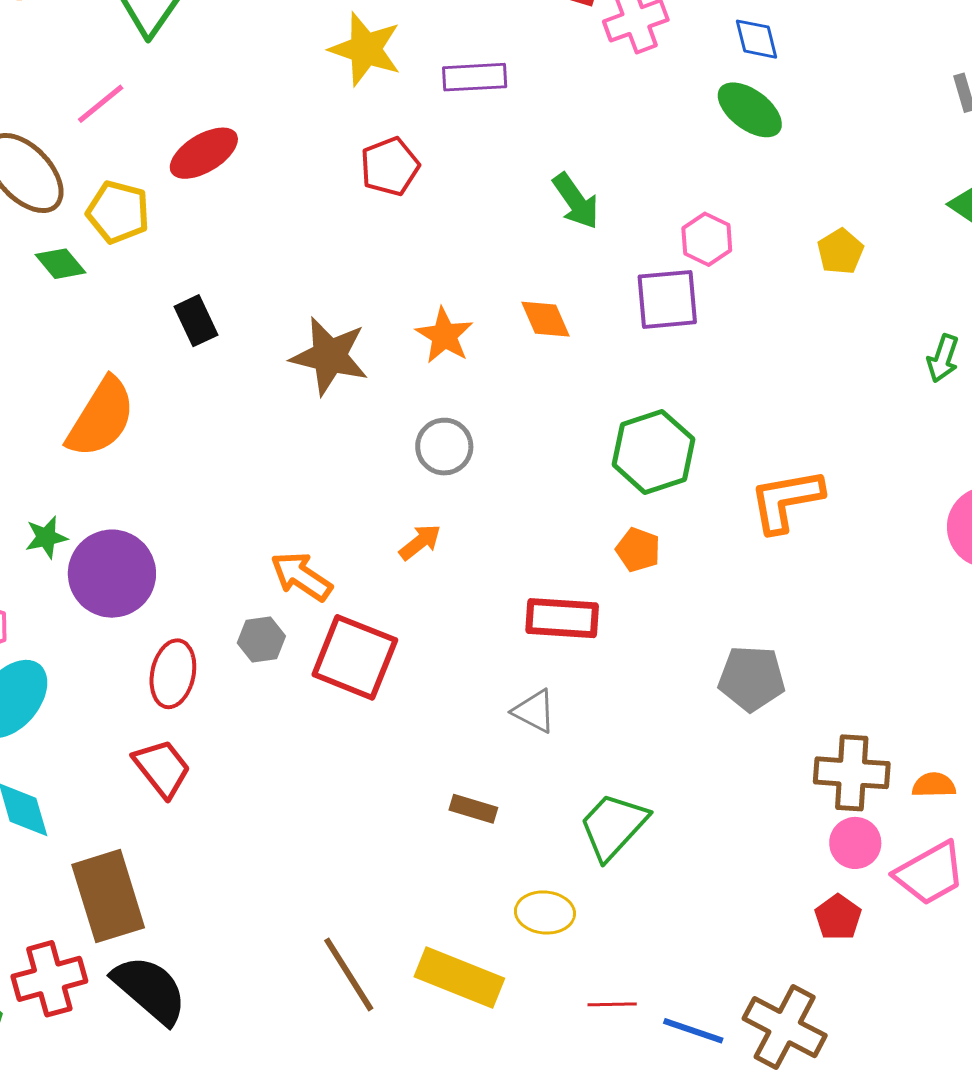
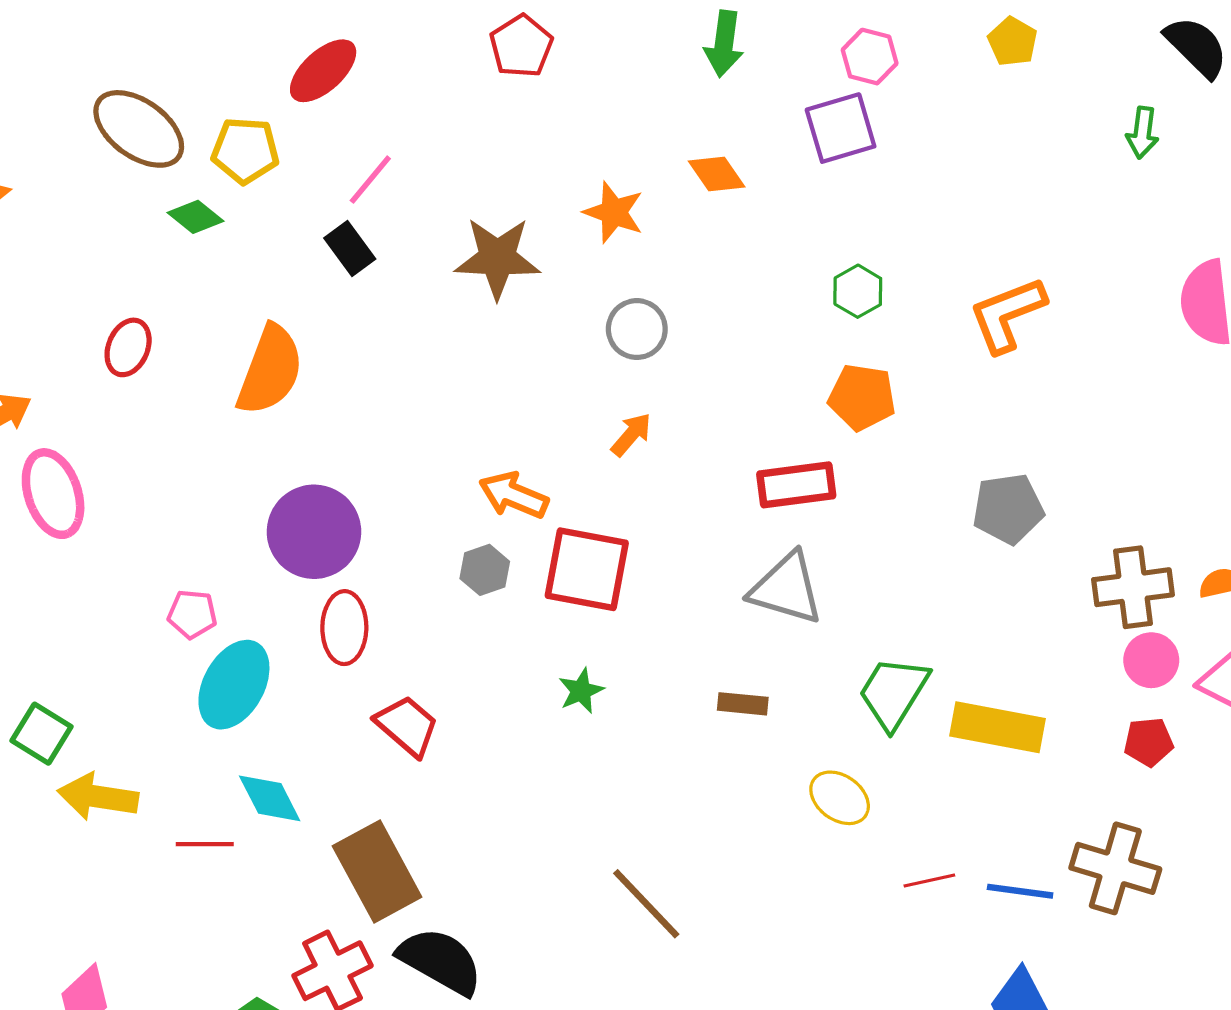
pink line: (101, 104) -> (370, 180), moved
green arrow: (576, 201) -> (724, 44), turned 54
green hexagon: (653, 452) -> (858, 291), size x0.6
green star: (46, 537) -> (581, 691), moved
orange pentagon: (638, 550) -> (862, 397), size x1.4
red ellipse: (173, 674) -> (344, 628), moved
gray triangle: (534, 711) -> (786, 588), size x1.6
yellow ellipse: (545, 912) -> (840, 798), turned 42
red pentagon: (838, 917) -> (1149, 742), turned -30
yellow rectangle: (459, 977) -> (997, 727), moved

